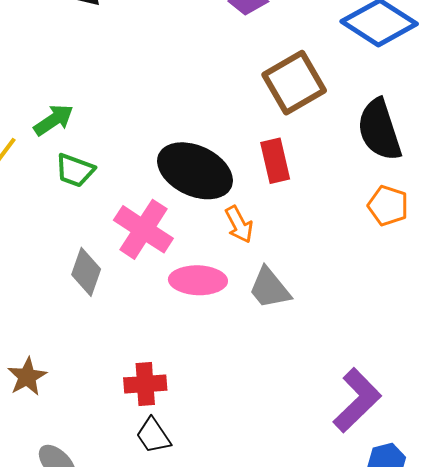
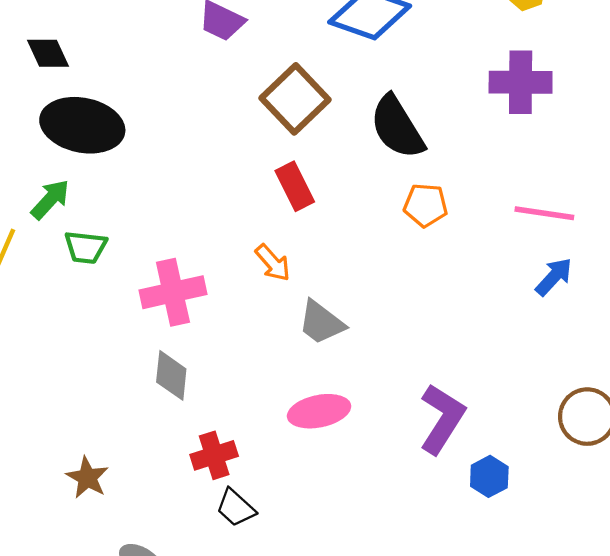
black ellipse: (195, 171) -> (82, 125), moved
pink cross: (143, 229) -> (173, 292), turned -32
gray diamond: (86, 272) -> (171, 375), moved
pink ellipse: (198, 280) -> (319, 411), moved

